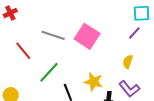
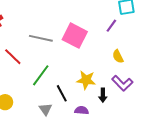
purple line: (134, 33) -> (111, 26), moved
yellow semicircle: (128, 62) -> (118, 56), turned -40

